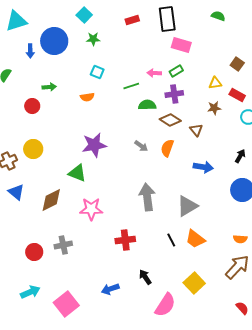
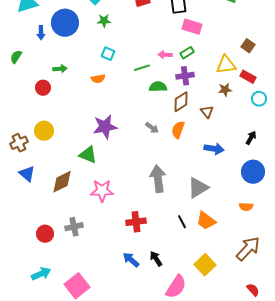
yellow triangle: (215, 83) -> (226, 65), size x1.5
brown diamond: (170, 120) -> (181, 102), turned -65
orange semicircle: (240, 239) -> (246, 207), moved
blue arrow: (110, 289) -> (131, 260), moved, turned 60

